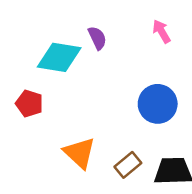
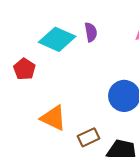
orange triangle: (80, 153) -> (53, 118), turned -32

